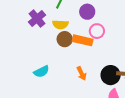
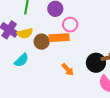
yellow semicircle: (60, 24) -> (25, 33), moved
cyan semicircle: (41, 72) -> (21, 60), moved

